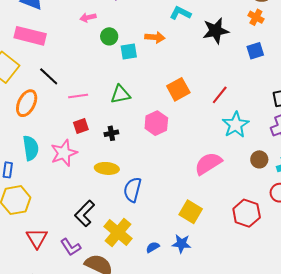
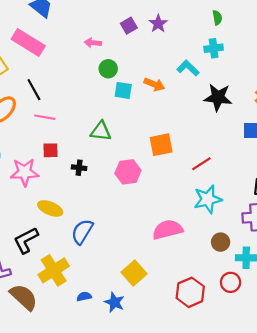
pink line: (78, 96) -> (45, 117), moved
yellow ellipse: (107, 168) -> (50, 208), moved

